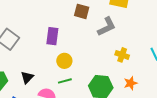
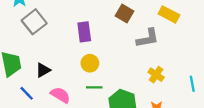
purple rectangle: (52, 36) -> (84, 32), turned -30
green line: (65, 81) -> (94, 87), moved

